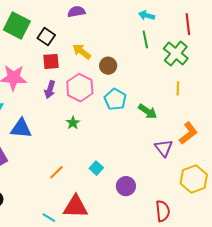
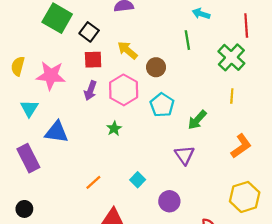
green line: (145, 39) -> (187, 40), moved
green arrow: (148, 111) -> (197, 120), turned 96
purple triangle: (164, 148) -> (184, 155), moved

